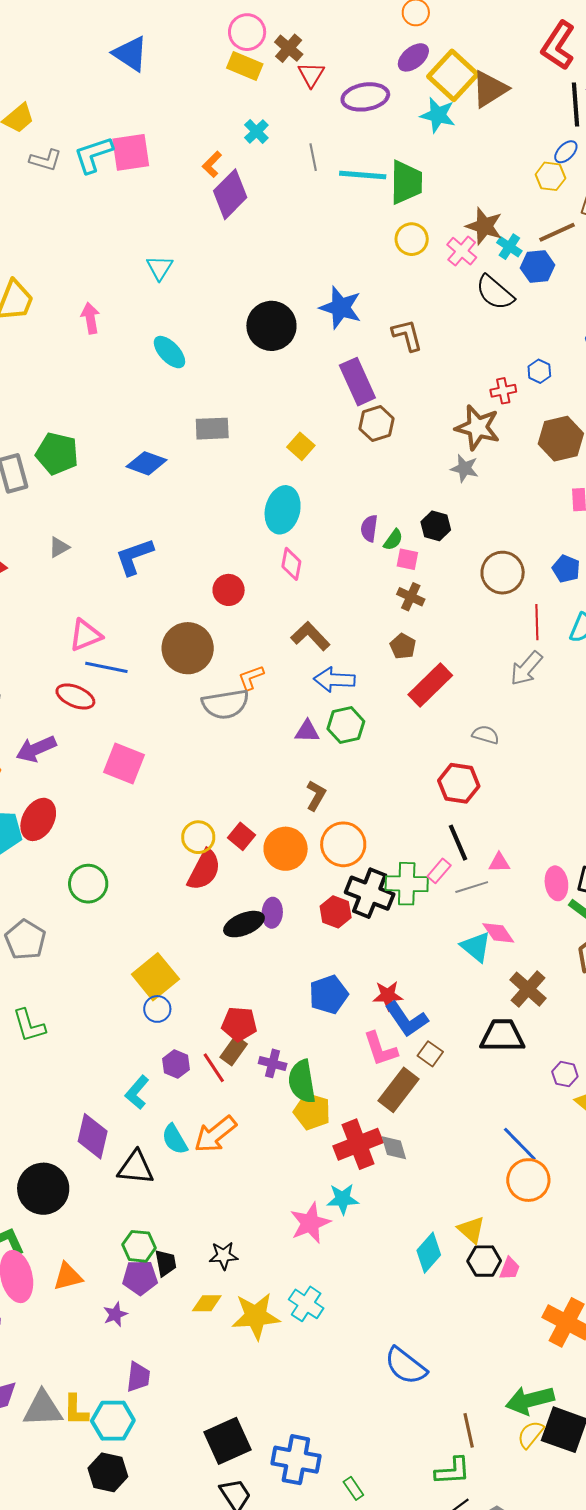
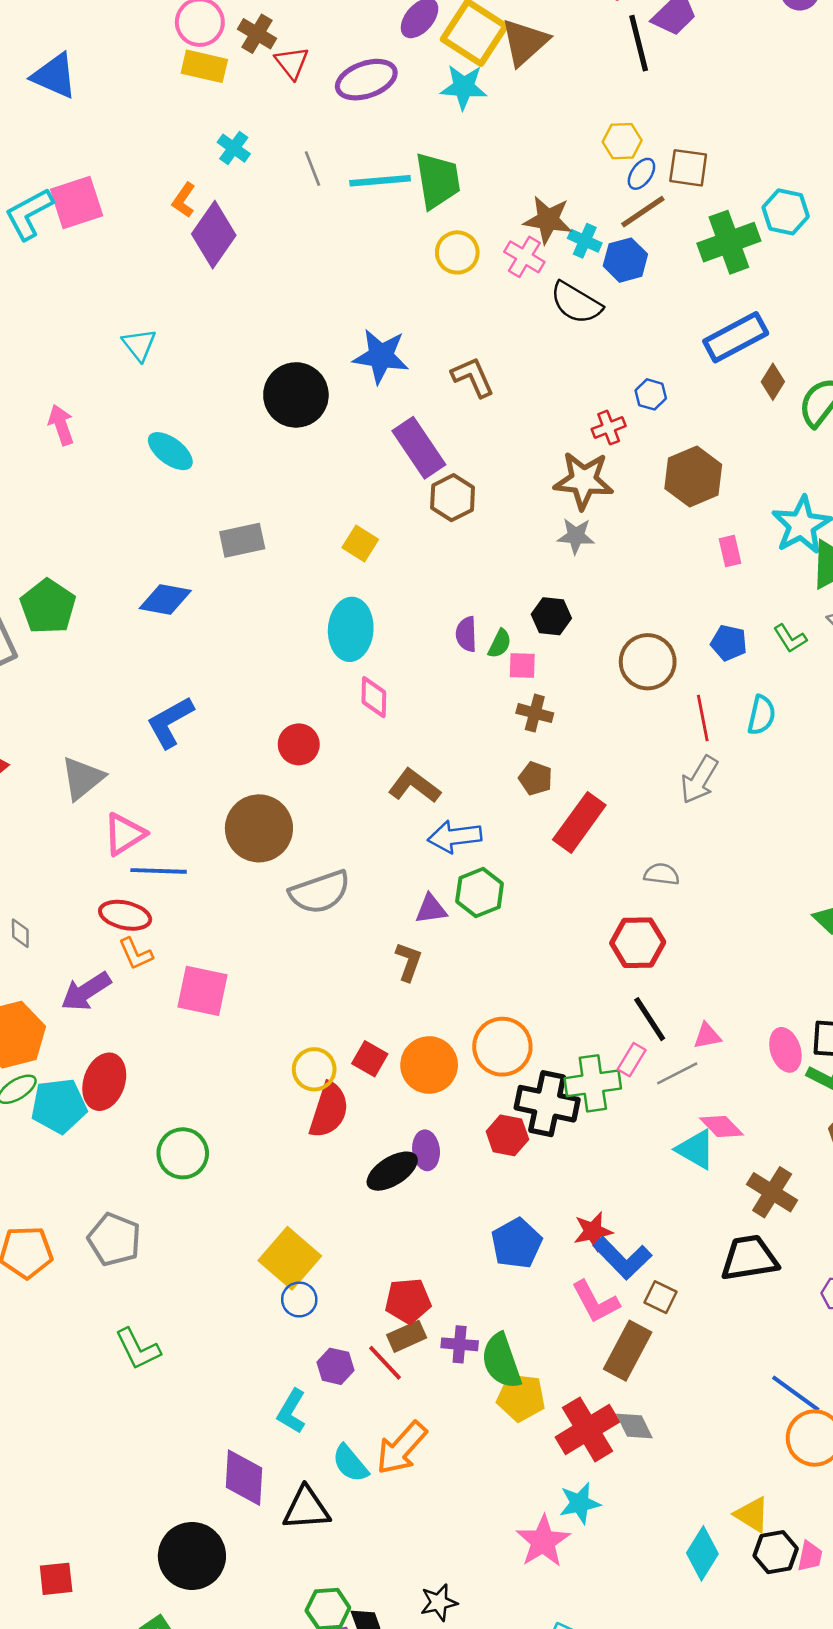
blue ellipse: (566, 152) -> (641, 174), moved
green pentagon: (57, 454) -> (48, 607), turned 30
gray triangle: (59, 547) -> (83, 778), moved, size x1.6
orange L-shape: (251, 678) -> (136, 954), moved, turned -84
brown L-shape: (316, 795) -> (409, 962), moved
brown rectangle: (234, 1051) -> (407, 1336), turned 40

